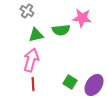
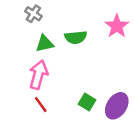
pink star: (82, 18) -> (117, 26), moved, turned 30
red line: (33, 84) -> (41, 105), turned -32

